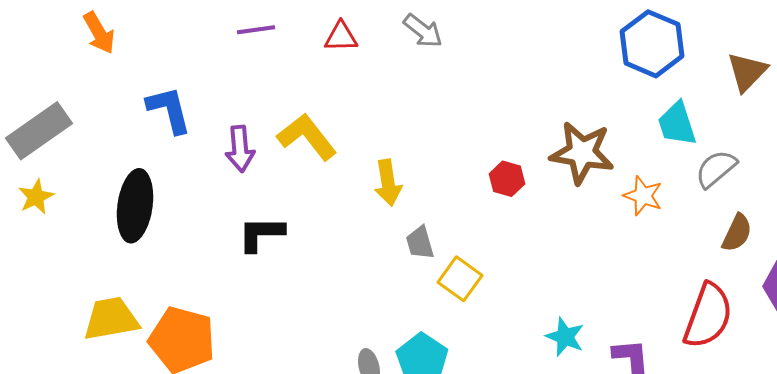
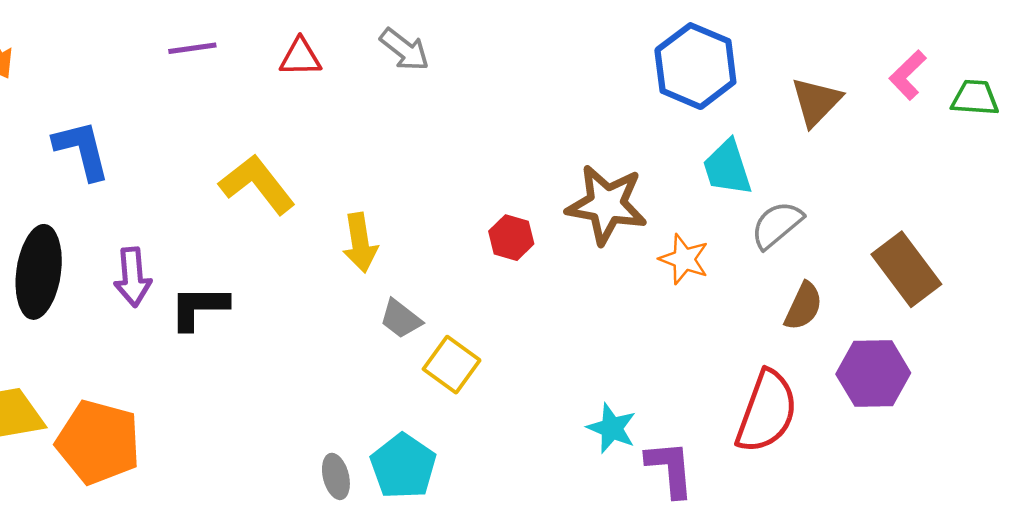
purple arrow: (240, 149) -> (133, 277), moved
gray trapezoid: (420, 243) -> (401, 319), turned -36
cyan star: (565, 337) -> (612, 428), moved

